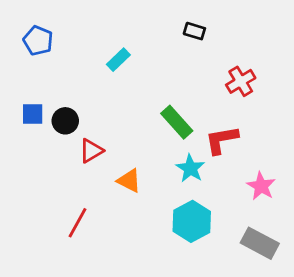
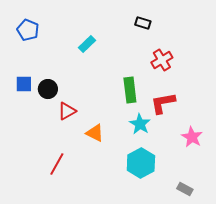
red cross: (241, 81) -> (162, 60), moved
green rectangle: (177, 122) -> (130, 90), turned 35
gray rectangle: (260, 243) -> (185, 189), moved, size x0.6

